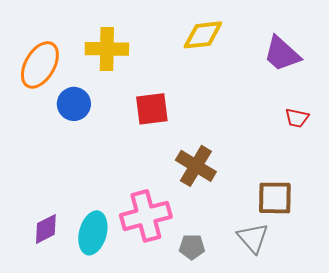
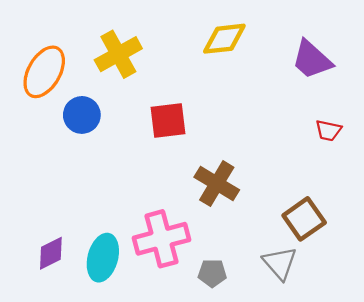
yellow cross: (107, 49) -> (118, 54), turned -30
brown square: (275, 198) -> (304, 219), turned -36

